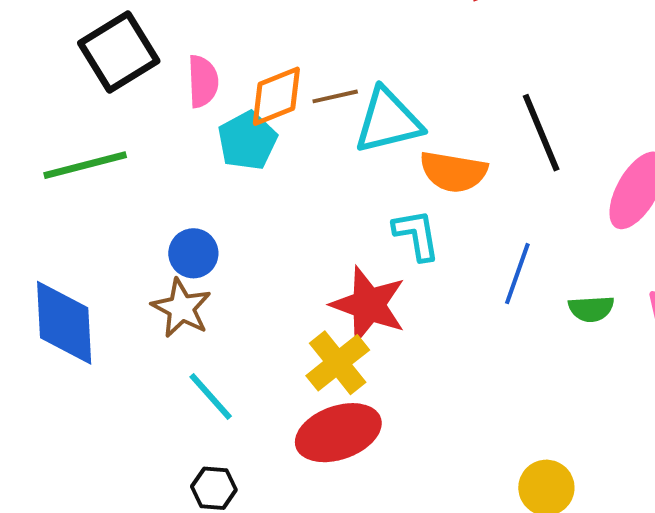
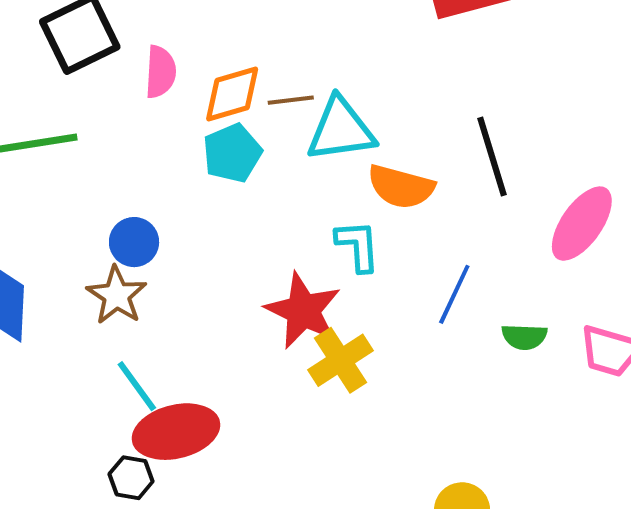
cyan pentagon: (247, 141) -> (232, 153), moved
yellow cross: (338, 363) -> (341, 360), moved
red ellipse: (338, 433) -> (176, 432), moved

